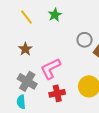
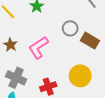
pink L-shape: (51, 69) -> (38, 47), moved

